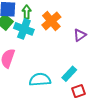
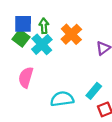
cyan cross: (24, 29) -> (42, 44), turned 30

